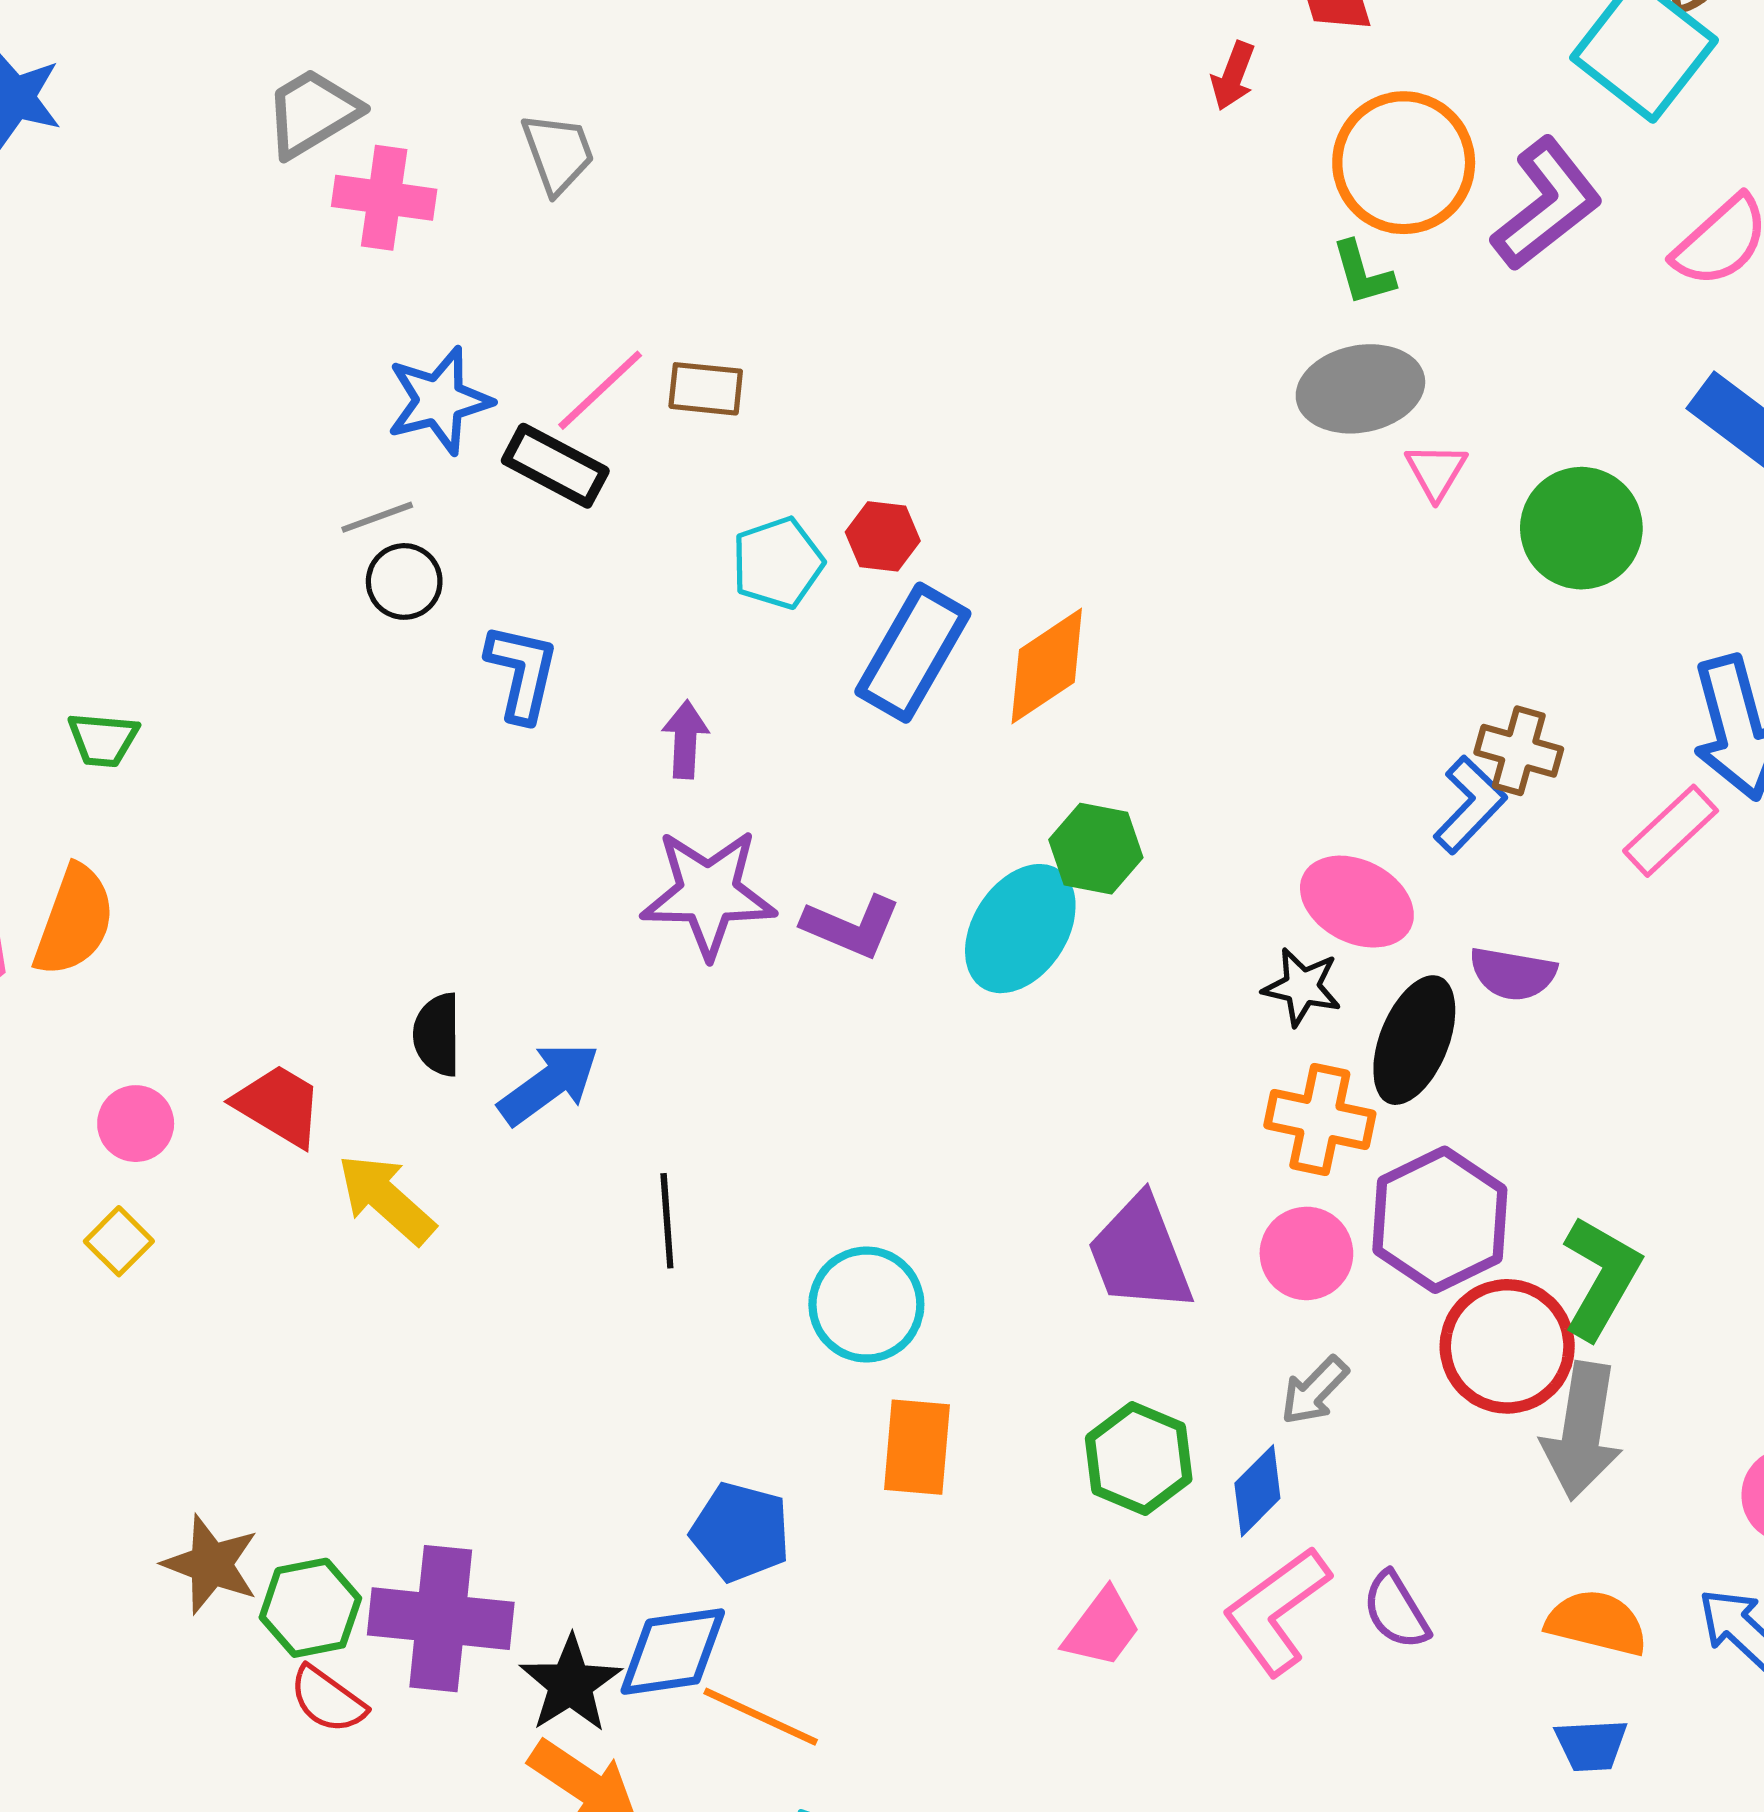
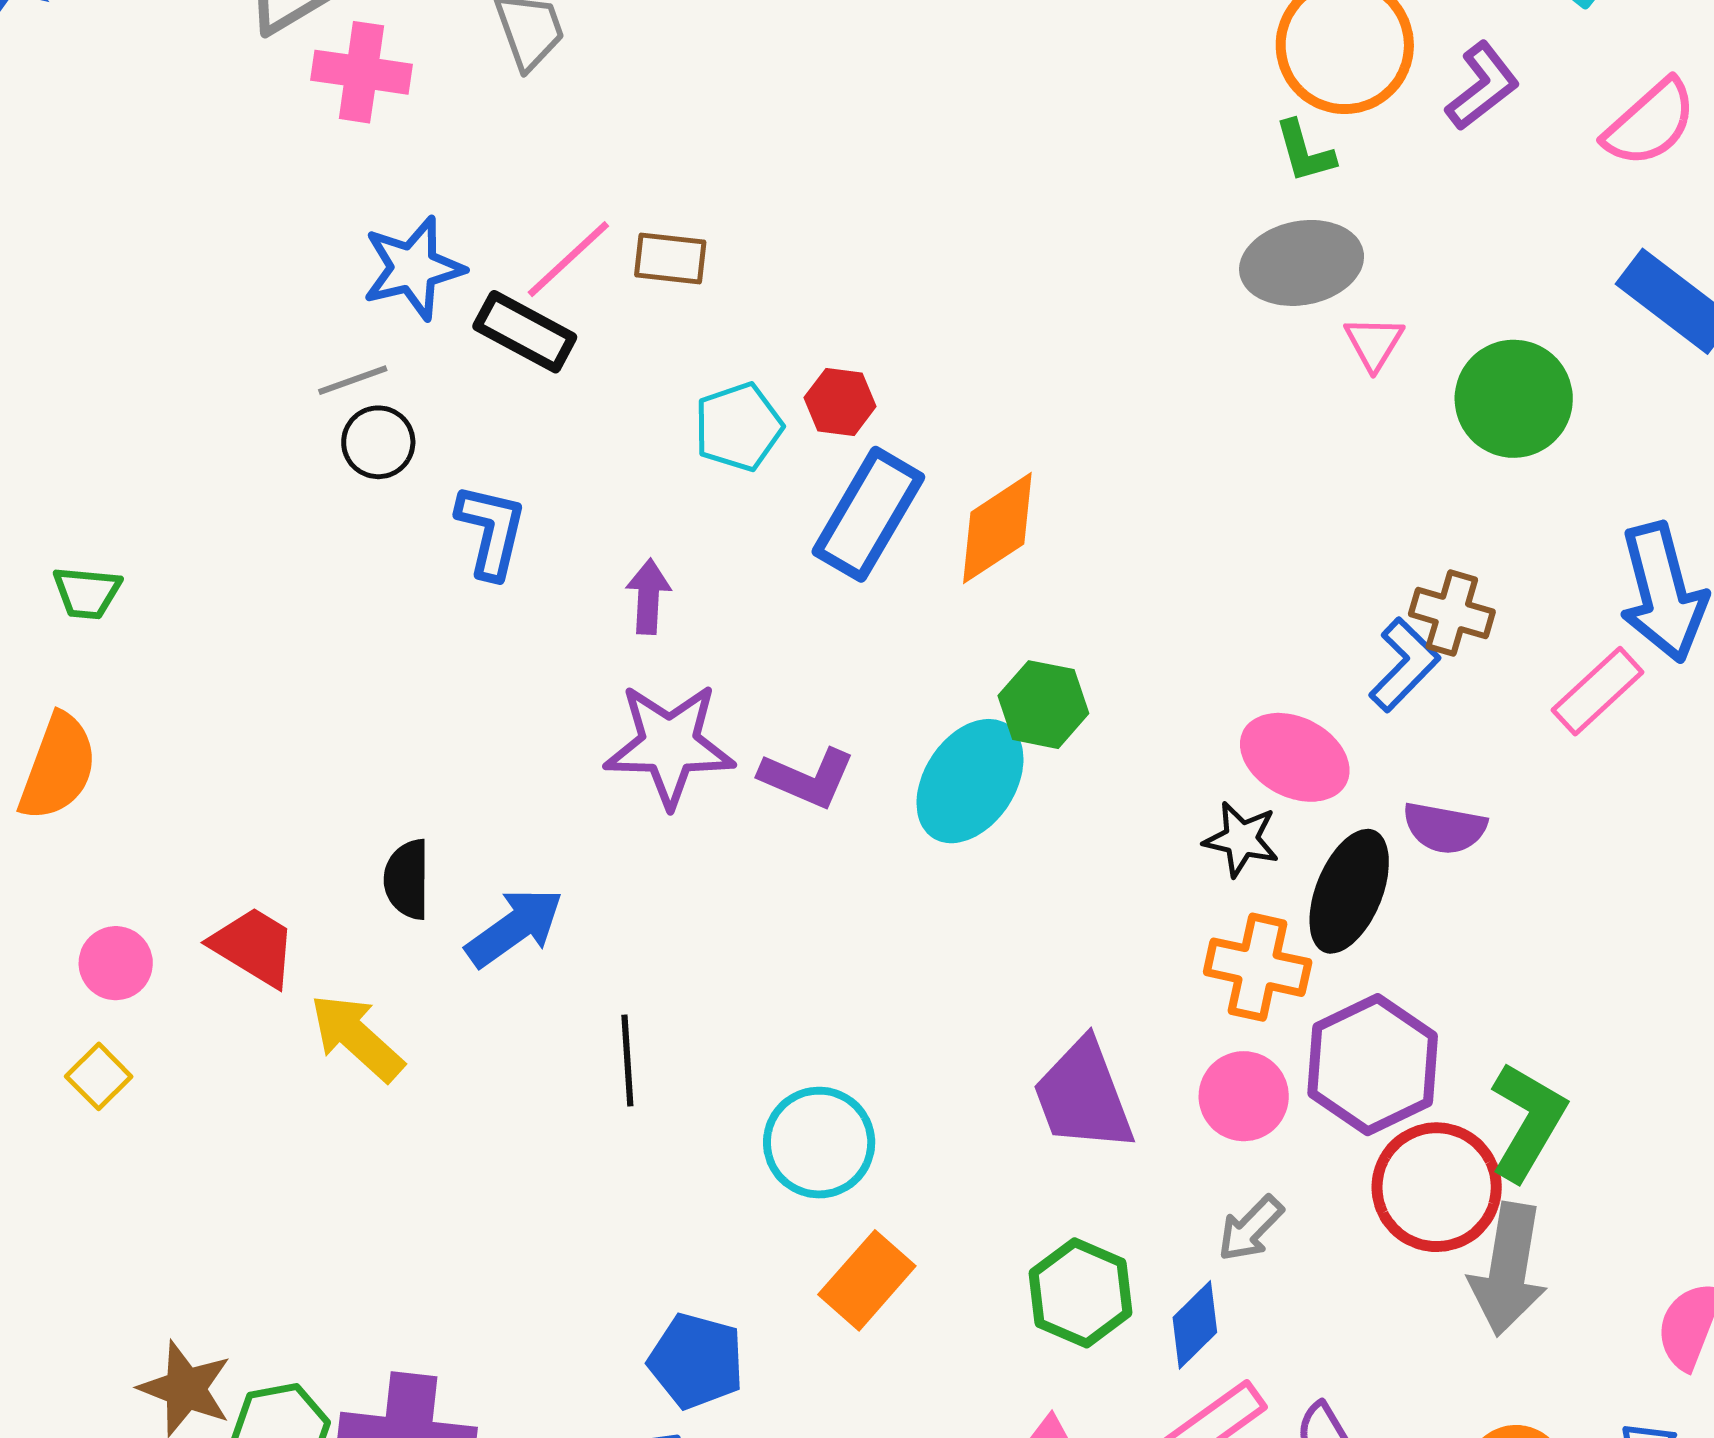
purple L-shape: (1547, 204) -> (1483, 86), size x0.7
orange rectangle: (917, 1447) -> (867, 1280), turned 36

